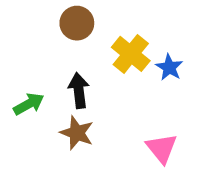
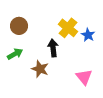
brown circle: (77, 23) -> (19, 26), moved
black arrow: (79, 91) -> (53, 48), moved

